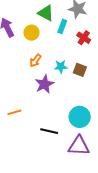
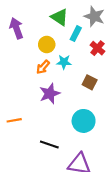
yellow circle: (32, 33) -> (47, 45), moved
cyan star: (61, 67) -> (64, 62), moved
cyan circle: (80, 117) -> (84, 121), moved

